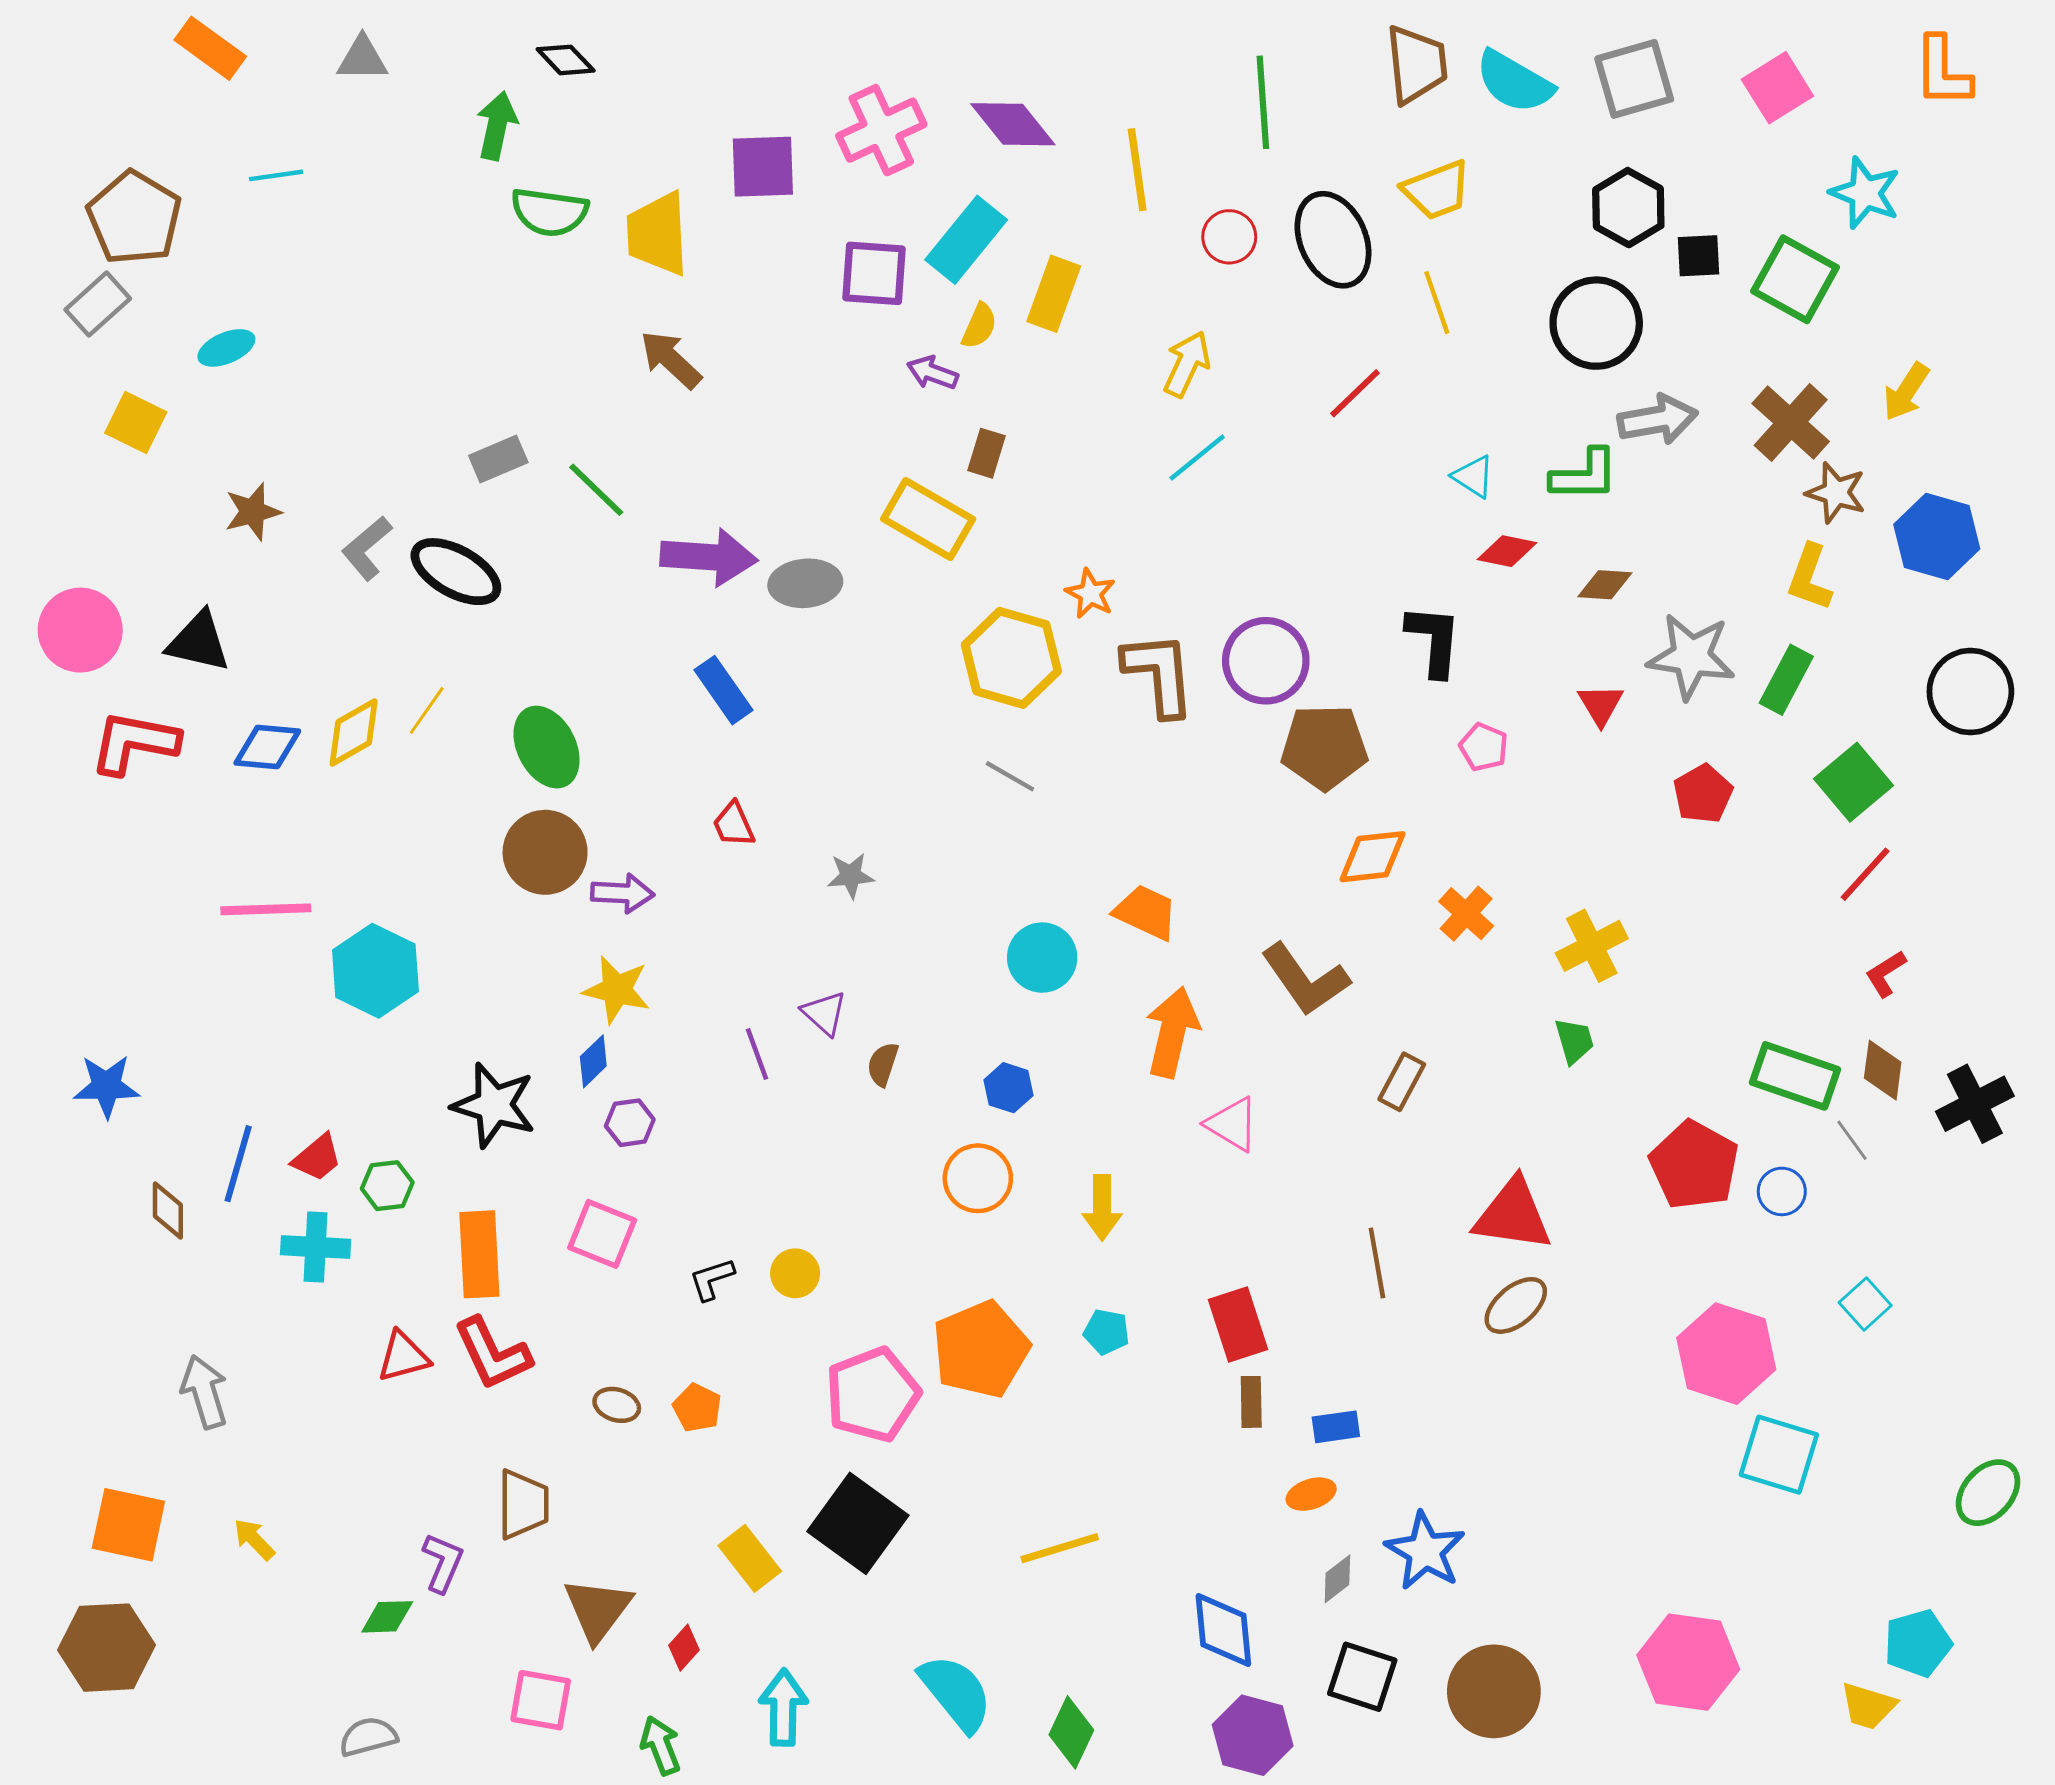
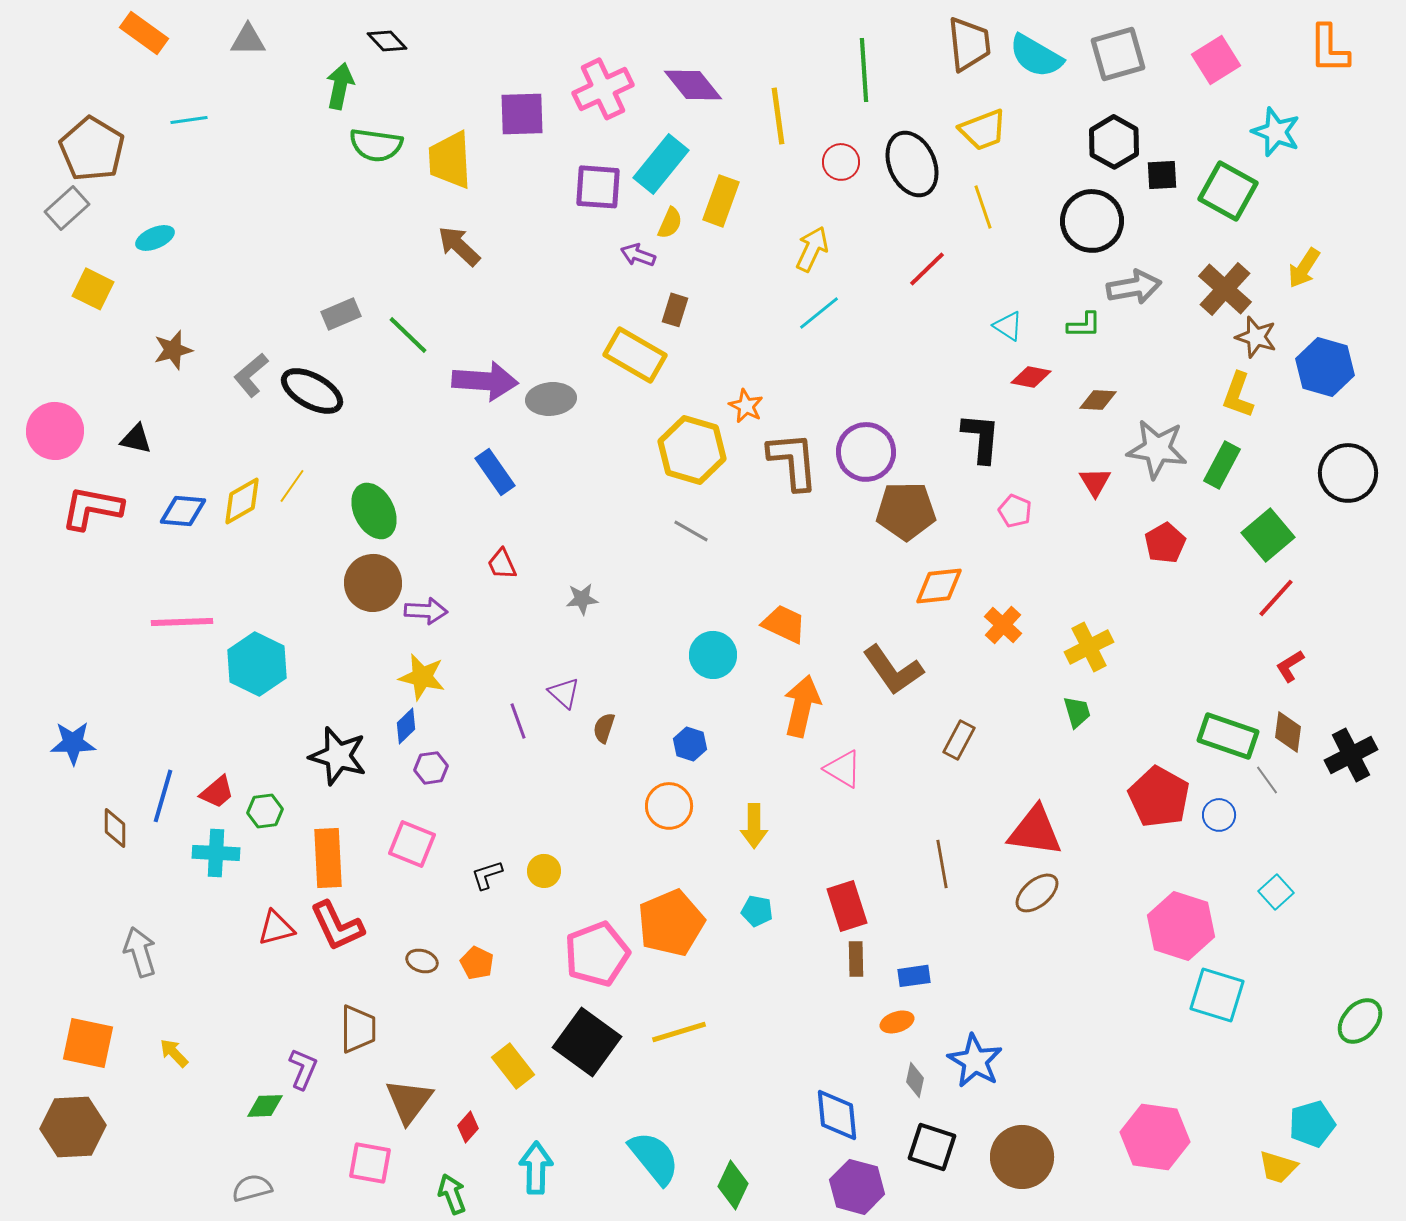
green L-shape: (1584, 475) -> (1084, 325), size x0.7
black triangle: (199, 642) -> (136, 439), size x0.7
yellow line: (1060, 1548) -> (679, 1032), moved
gray diamond: (1337, 1579) -> (915, 1080), turned -40

